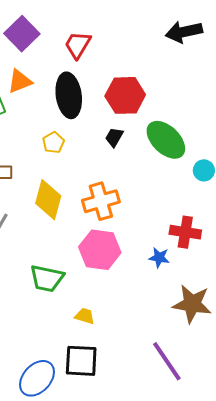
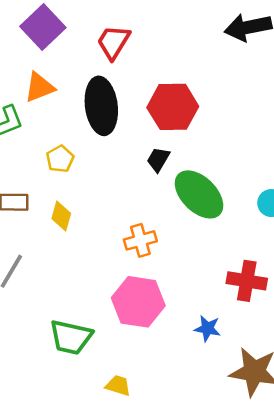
green ellipse: (166, 140) -> (199, 194), moved
yellow pentagon: (53, 143) -> (60, 159), moved
yellow diamond: (48, 200) -> (61, 216), moved, size x0.6
orange cross: (101, 201) -> (140, 240), size x0.7
blue star: (159, 258) -> (207, 329), moved

